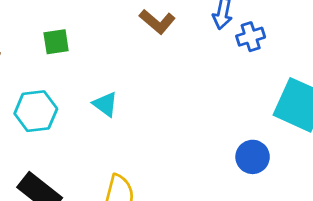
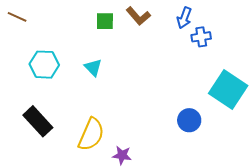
green square: (56, 42) -> (105, 21), moved

